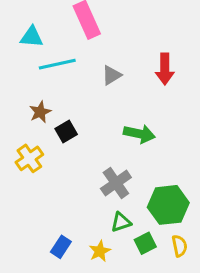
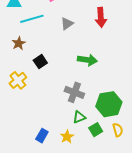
brown star: (40, 112) -> (19, 43), moved
gray cross: (116, 183) -> (74, 92), turned -30

